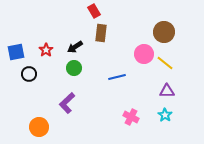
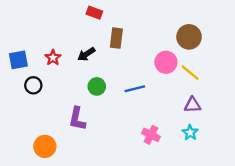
red rectangle: (94, 11) -> (94, 13), moved, turned -40
green circle: (74, 68) -> (97, 86), moved
purple L-shape: (67, 103) -> (77, 119), turned -35

